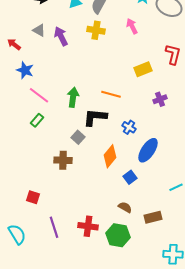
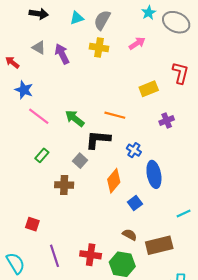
pink arrow: (132, 26) -> (137, 43), turned 84
green arrow: (73, 97) -> (75, 118), turned -60
green rectangle: (37, 120) -> (42, 155), moved
blue ellipse: (148, 150) -> (154, 174), turned -45
brown rectangle: (153, 217) -> (159, 245), size x1.4

